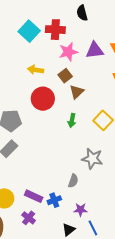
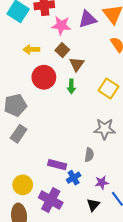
pink star: (68, 52) -> (61, 25), turned 30
green arrow: (72, 120) -> (71, 86), moved
purple rectangle: (34, 196) -> (57, 165), moved
purple cross: (29, 218) -> (51, 200), size x1.6

